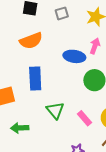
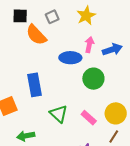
orange semicircle: (31, 41) -> (36, 35), moved, turned 75

